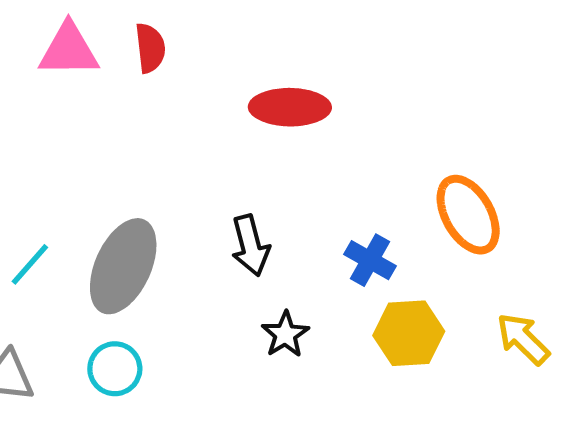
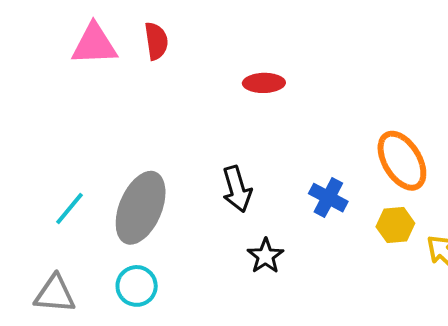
red ellipse: (290, 107) -> (264, 83), size x0.7
yellow hexagon: (409, 333) -> (395, 225), moved, size x0.7

